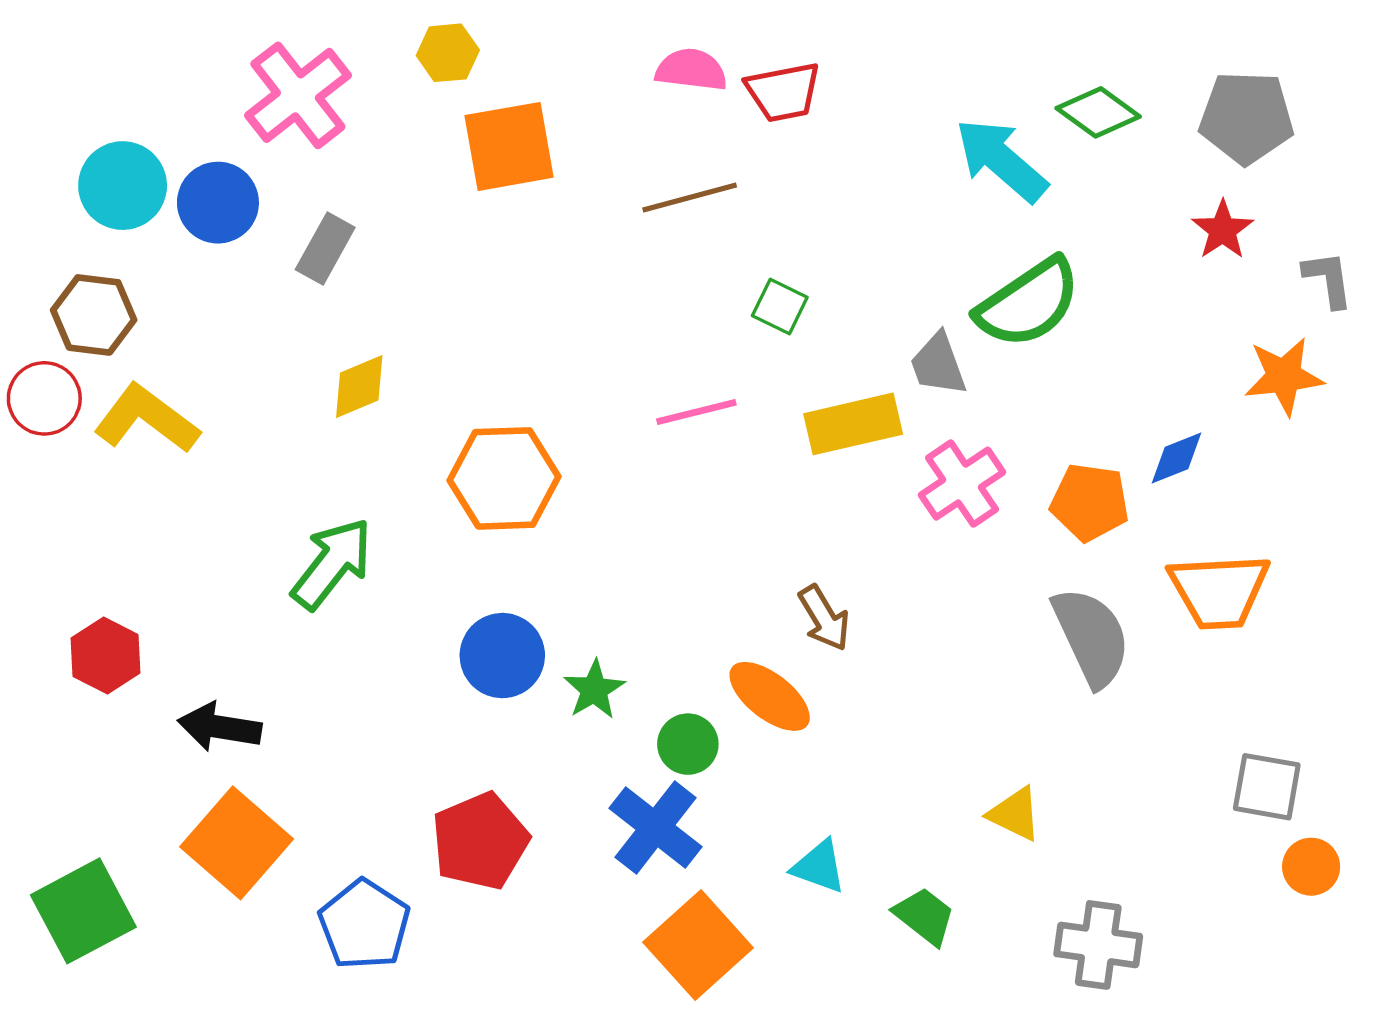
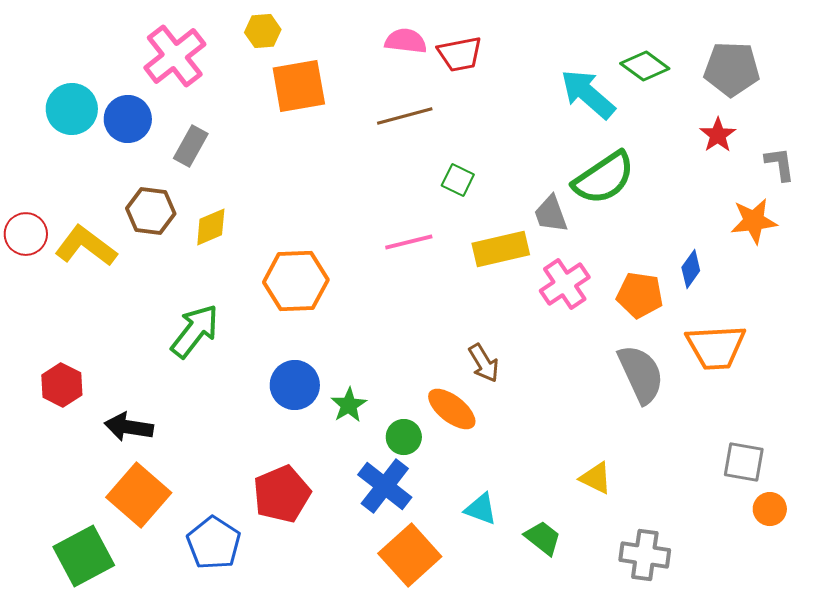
brown hexagon: (94, 315) -> (151, 211), moved
blue diamond: (1177, 458) -> (691, 269), turned -33
green square: (83, 911) -> (84, 556), moved

